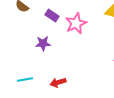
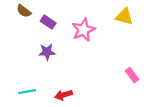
purple rectangle: (52, 15) -> (48, 22), moved

